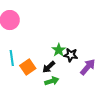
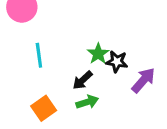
cyan line: (12, 58) -> (39, 55), moved
orange square: (28, 67) -> (44, 108), moved

